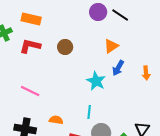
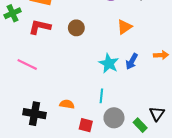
blue arrow: (118, 68) -> (132, 61), moved
orange arrow: (146, 73) -> (161, 55), turned -88
pink line: (30, 91) -> (27, 64), moved

